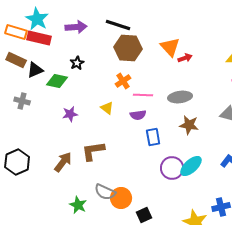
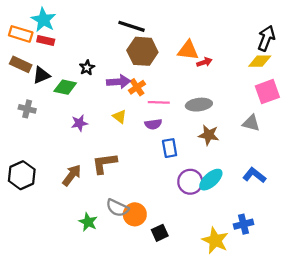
purple arrow: (76, 27) -> (118, 82), moved
red rectangle: (39, 38) -> (46, 40), size x0.7
orange triangle: (170, 47) -> (188, 50), turned -40

